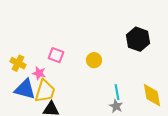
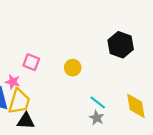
cyan line: (117, 92) -> (98, 103), turned -42

